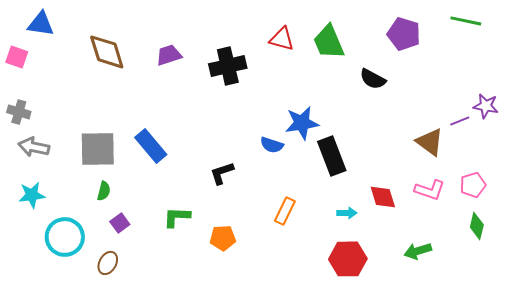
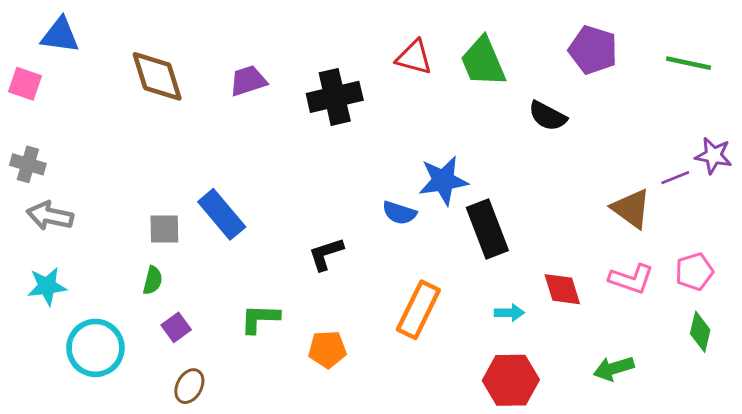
green line: (466, 21) -> (688, 63), moved
gray square: (98, 149) -> (164, 229), moved, size x0.6
orange rectangle: (285, 211) -> (418, 310), size x1.4
brown ellipse: (108, 263) -> (189, 386), moved

